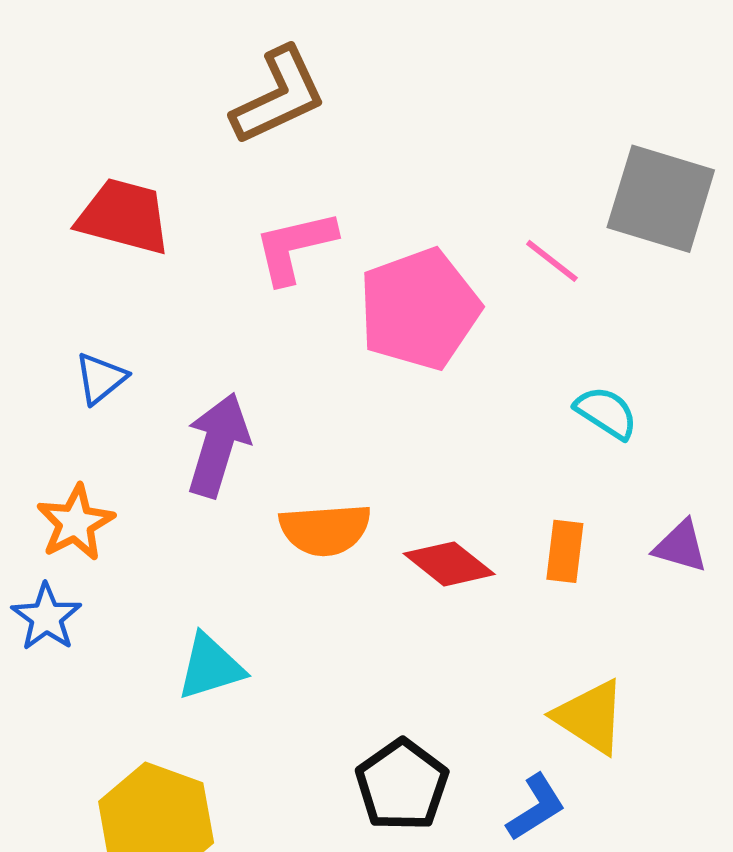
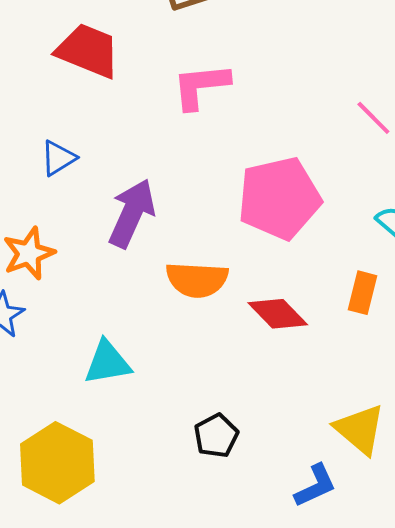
pink pentagon: (419, 309) -> (279, 198), moved
orange rectangle: (565, 551) -> (363, 293), moved
black pentagon: (402, 785) -> (216, 436), moved, size x0.7

